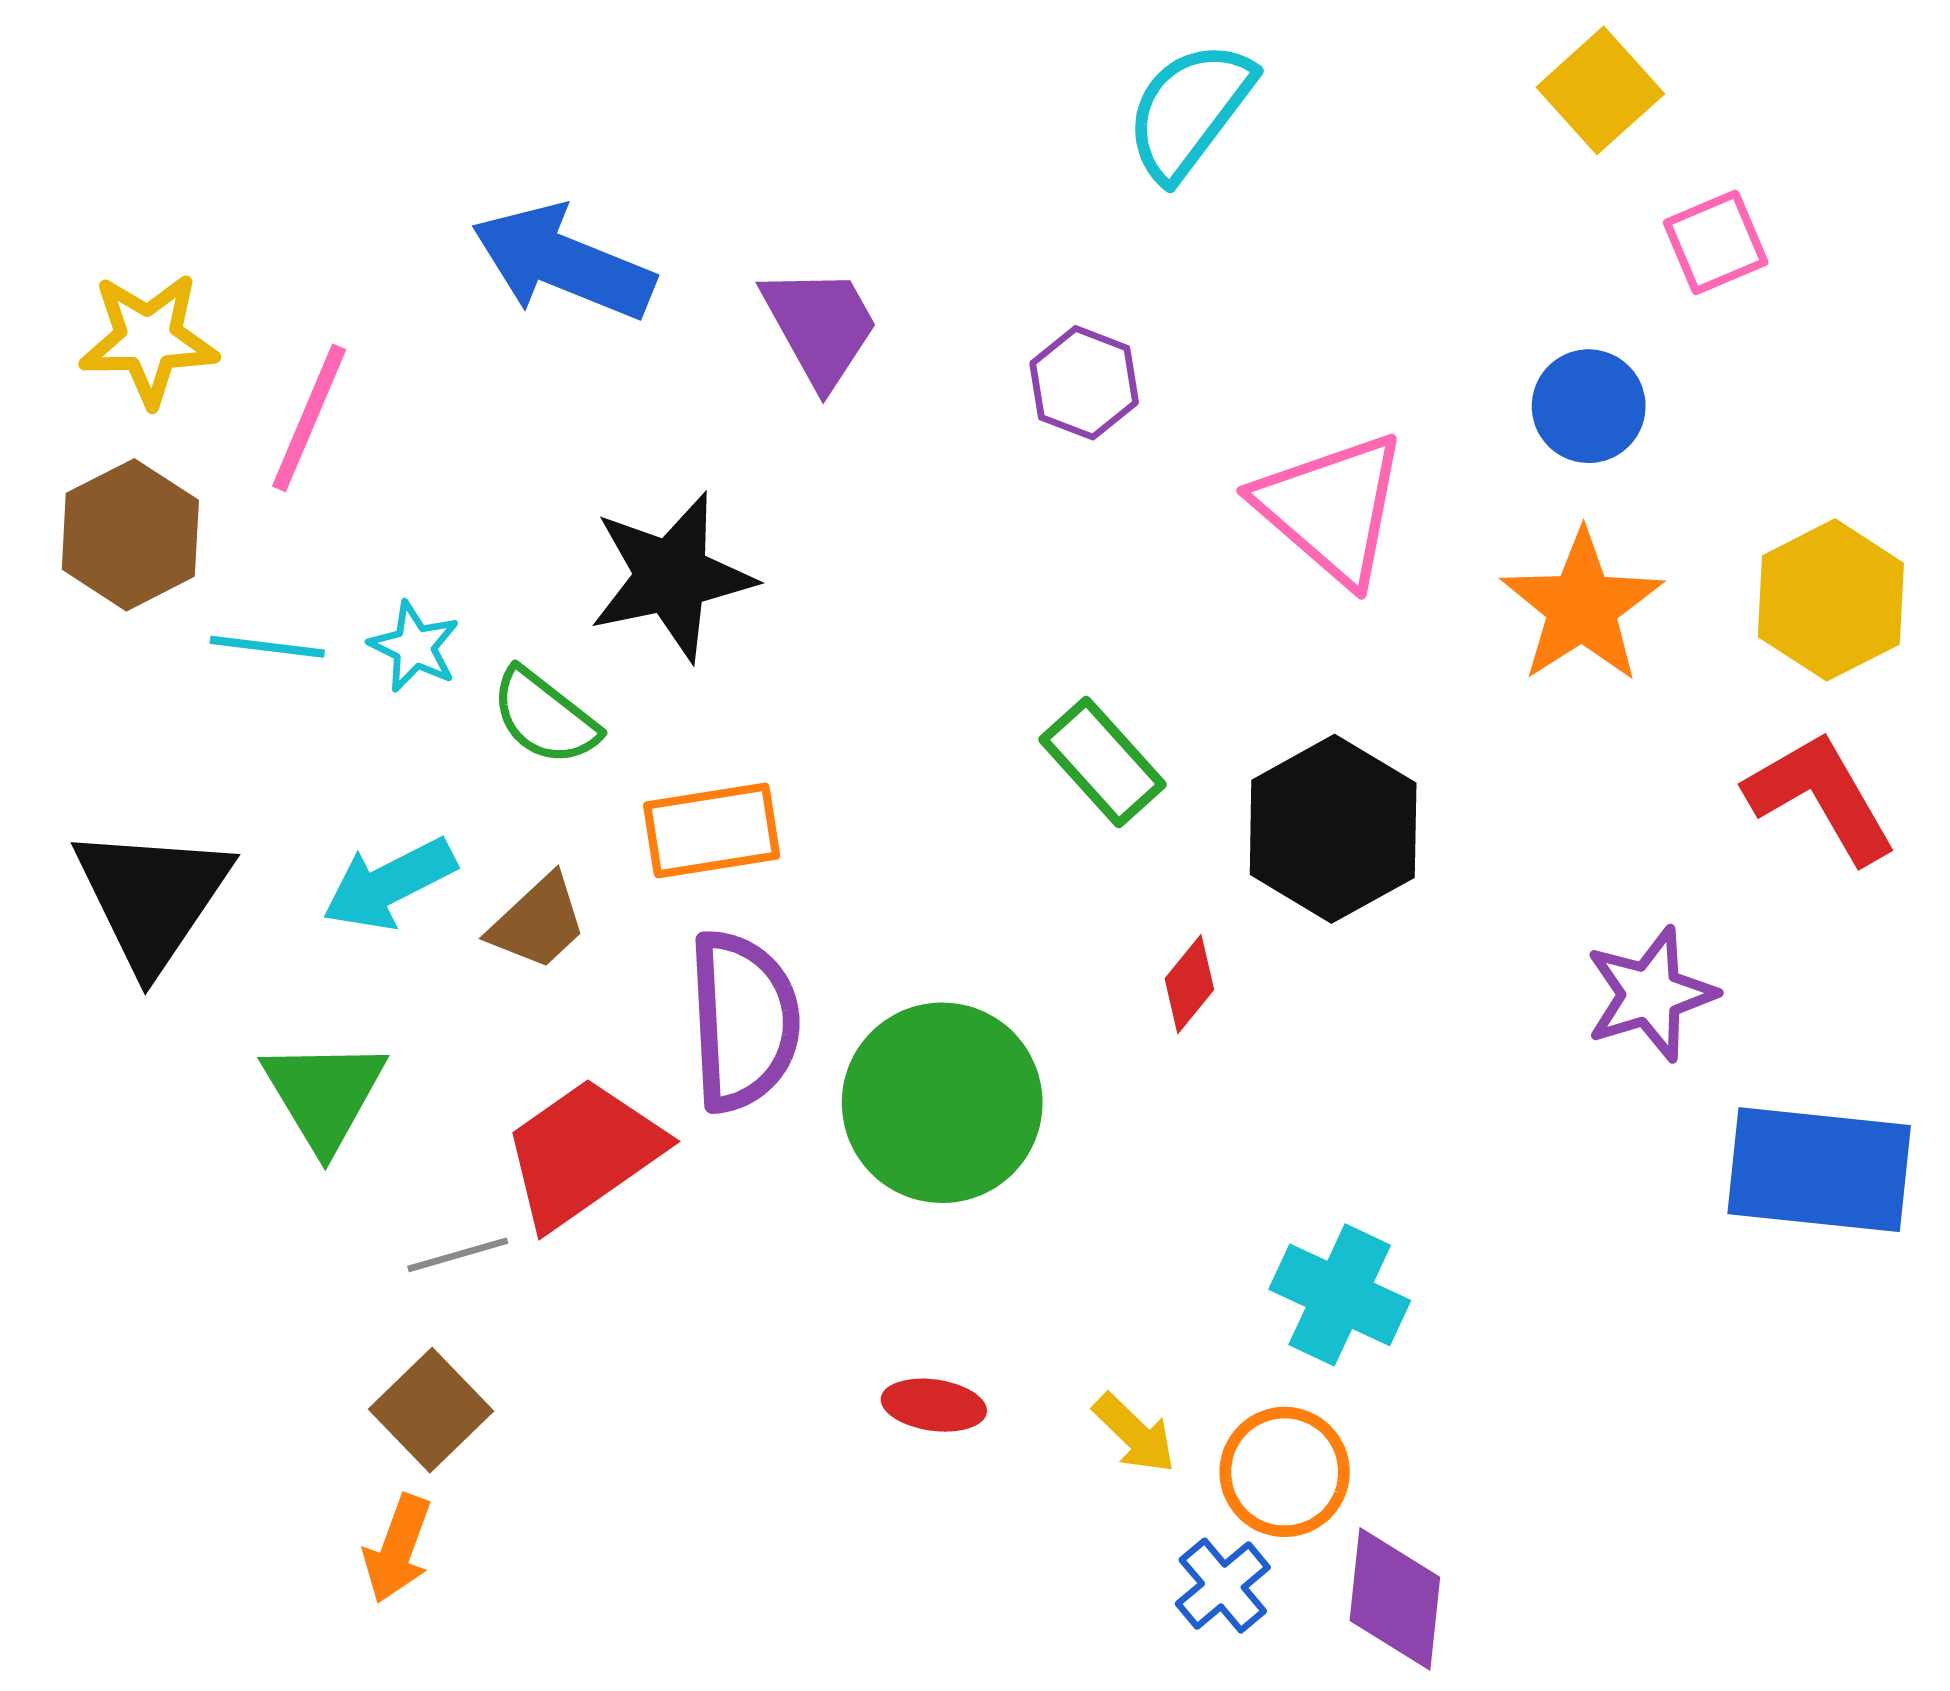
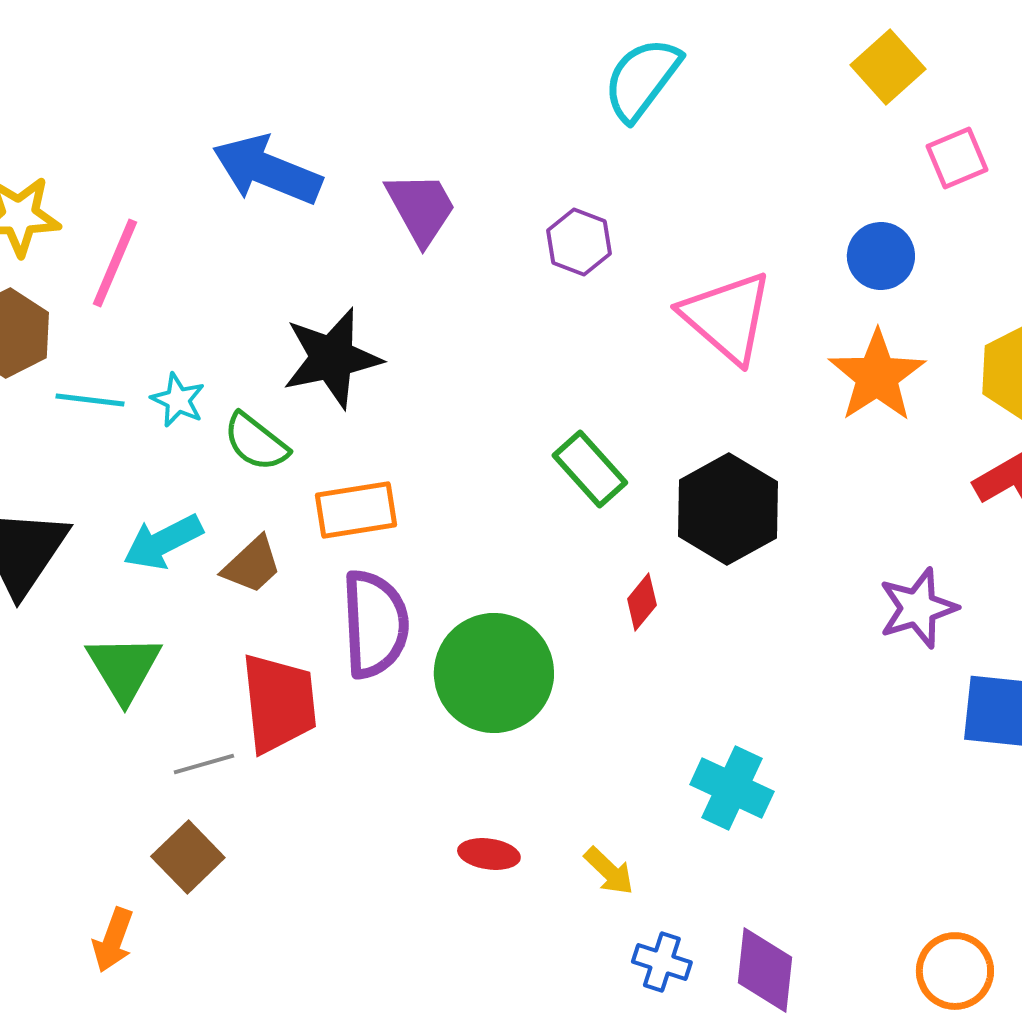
red trapezoid: (583, 1153) -> (279, 703), turned 119
orange circle: (1285, 1472) -> (955, 971), moved
orange arrow: (398, 1549) -> (113, 940), moved
blue cross: (1223, 1586) -> (662, 962), turned -32

